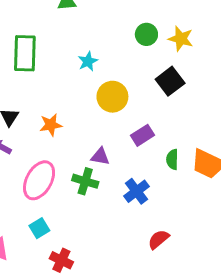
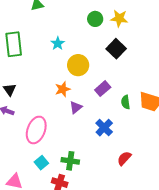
orange star: (51, 125) -> (63, 89), moved
purple triangle: (100, 156) -> (76, 107), turned -40
green cross: (85, 181) -> (70, 161), moved

